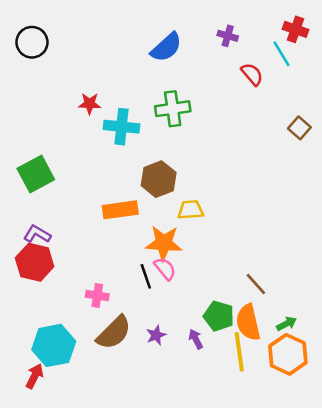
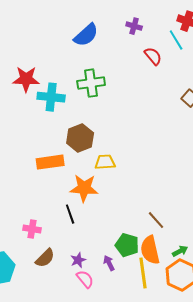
red star: (90, 104) -> (26, 79), size x1.5
pink semicircle: (165, 269) -> (85, 279), moved
brown semicircle: (114, 333) -> (45, 258), size x0.7

